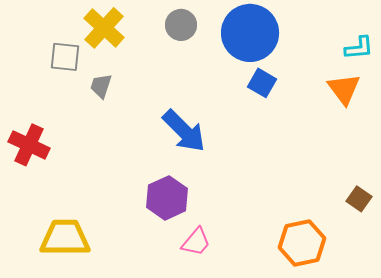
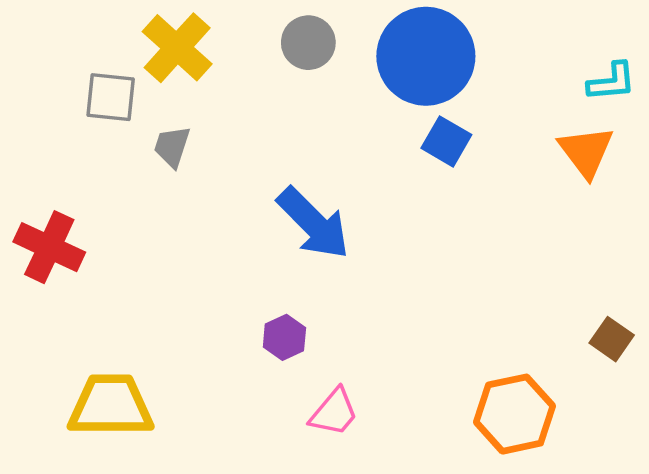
purple hexagon: (167, 198) -> (284, 337), size x0.6

